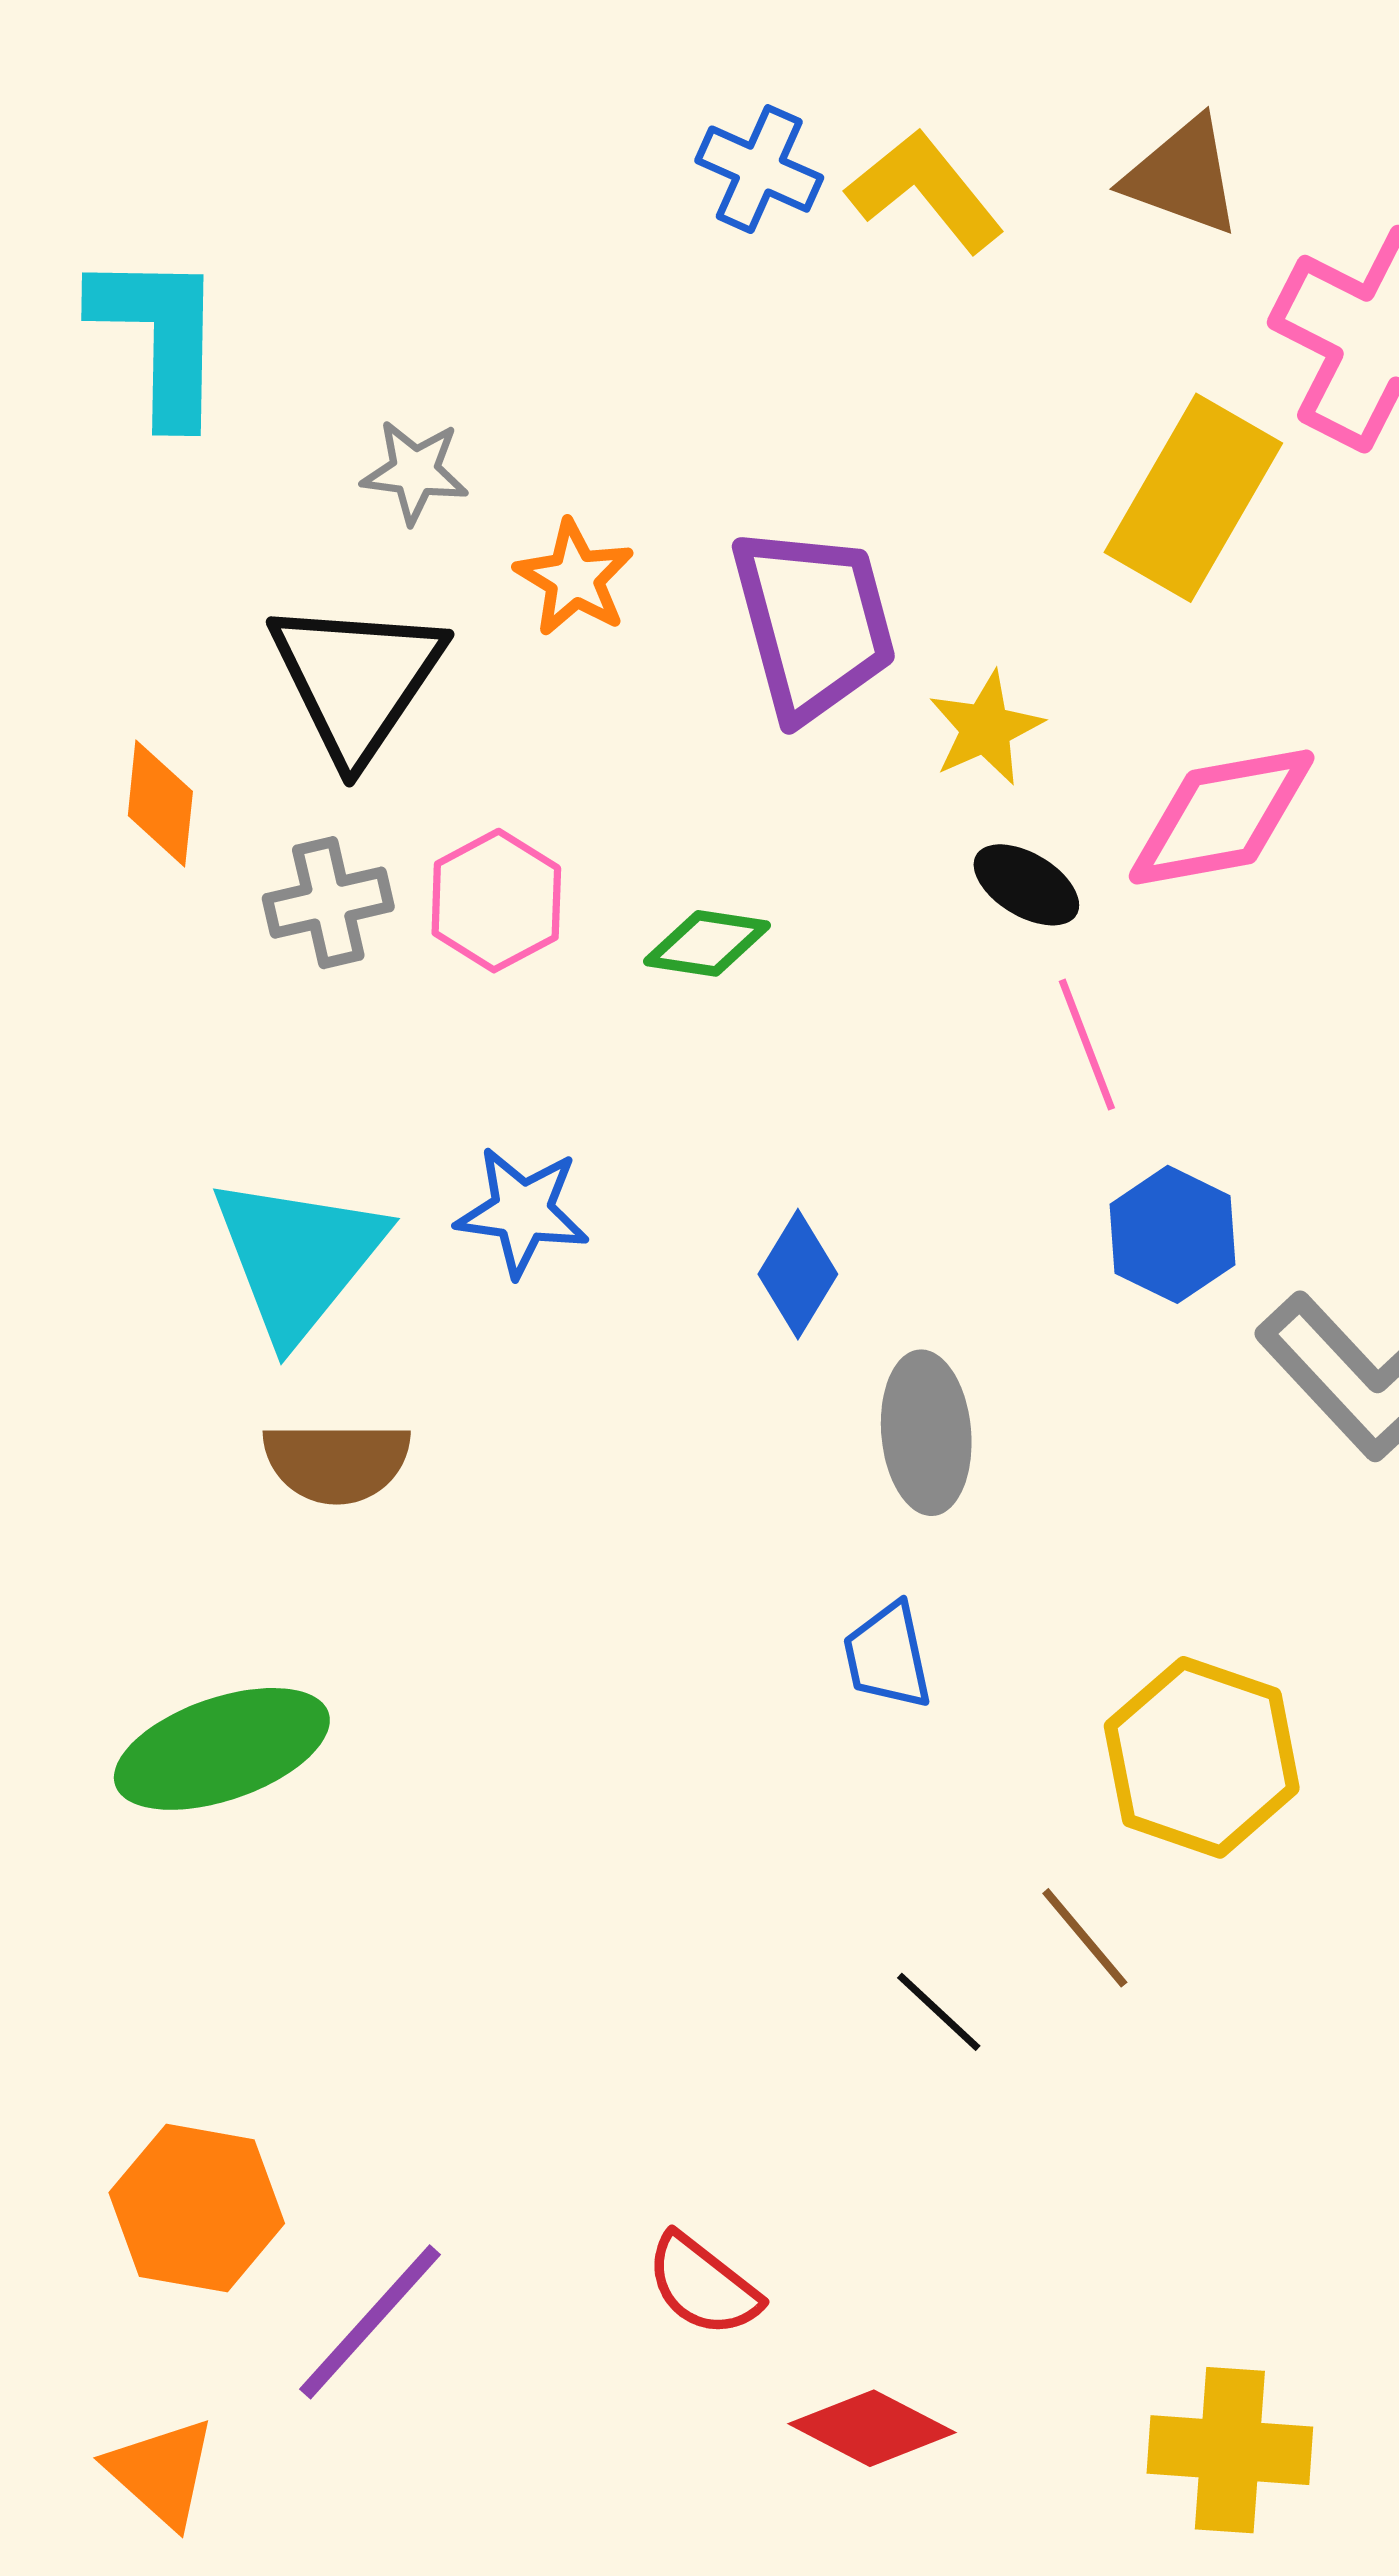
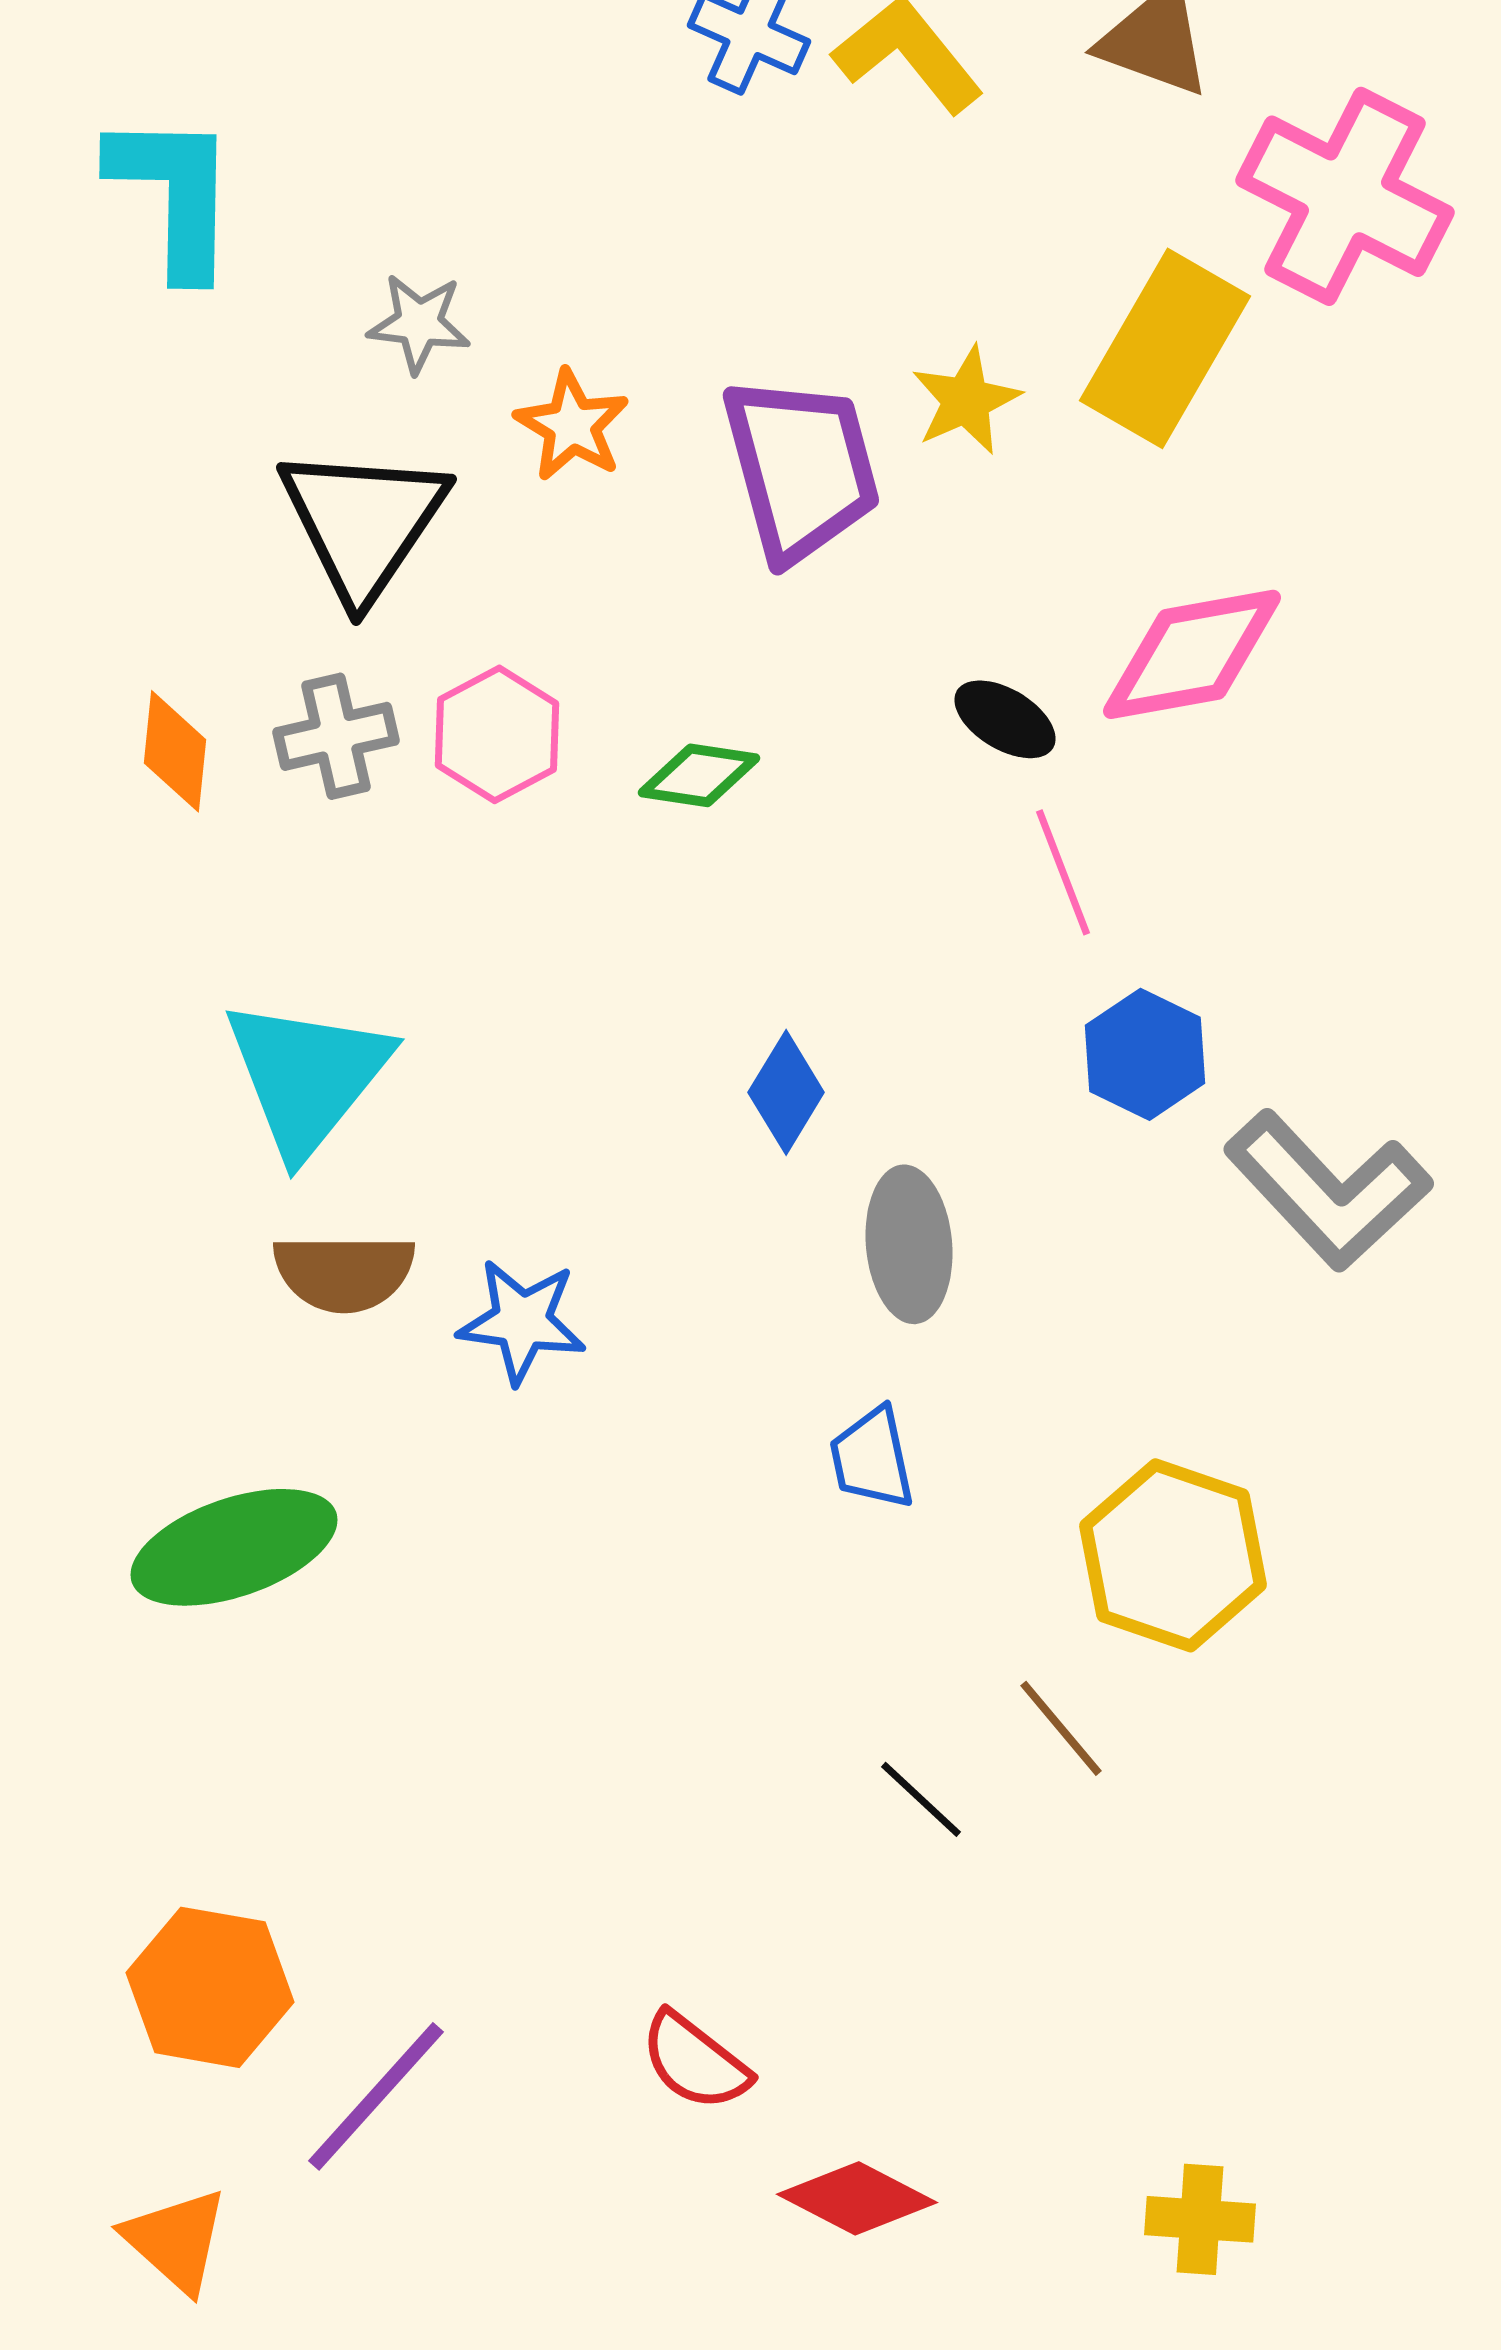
yellow star: (986, 728) -> (966, 400), moved
orange diamond: (160, 803) -> (175, 751), moved
blue star: (522, 1212) -> (522, 1321), moved
yellow cross: (1230, 2450) -> (1200, 2219), size x0.7

